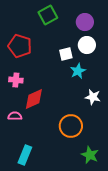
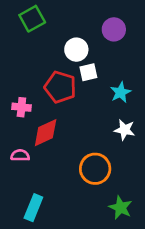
green square: (48, 15) -> (32, 19), moved
white circle: (87, 45) -> (76, 50), moved
red pentagon: (20, 46) -> (60, 87), moved
cyan star: (78, 71) -> (121, 92), moved

